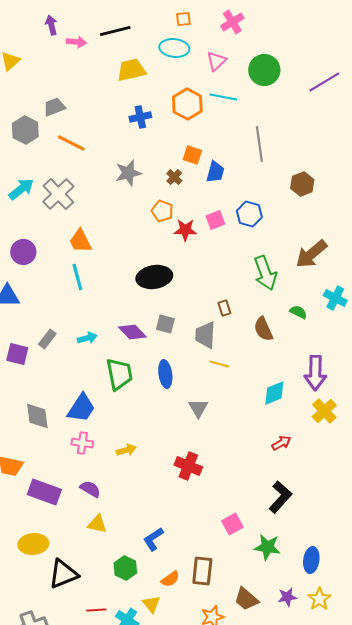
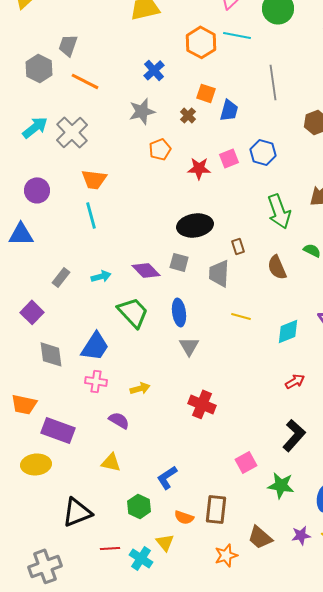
gray trapezoid: (54, 107) -> (68, 45), turned -50
blue cross: (140, 117) -> (154, 70), moved, turned -30
orange pentagon: (162, 211) -> (160, 149), moved, turned 30
orange trapezoid: (80, 241) -> (94, 179), turned -56
black ellipse: (154, 277) -> (195, 225), moved
purple square: (17, 354) -> (32, 312), moved, turned 30
yellow line: (219, 364) -> (241, 316), moved
green trapezoid: (119, 374) -> (133, 312), turned -32
gray triangle: (198, 408) -> (189, 346), moved
purple semicircle: (90, 489) -> (119, 420), moved
yellow ellipse: (33, 544) -> (36, 464), moved
orange semicircle: (170, 579) -> (184, 517), turned 54

